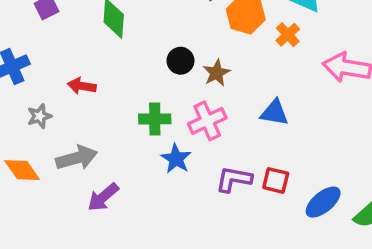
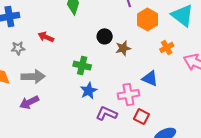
orange cross: (288, 35) -> (167, 48), moved
pink cross: (207, 121) -> (128, 95), moved
purple L-shape: (234, 179) -> (106, 114), moved
purple arrow: (103, 197) -> (29, 102), moved

